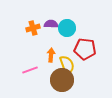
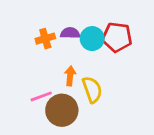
red pentagon: (85, 49) -> (117, 37), moved
brown circle: (62, 80) -> (62, 110), moved

